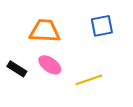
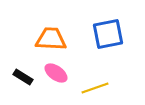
blue square: (102, 26) -> (108, 34), size x1.4

